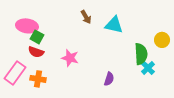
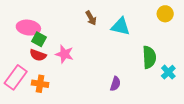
yellow circle: (162, 40) -> (165, 14), moved
pink star: (70, 58) -> (64, 54), moved
cyan cross: (148, 68) -> (168, 72), moved

